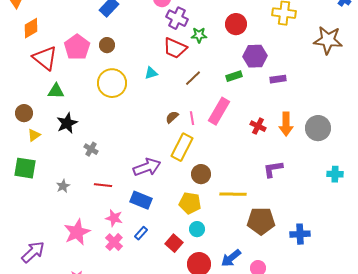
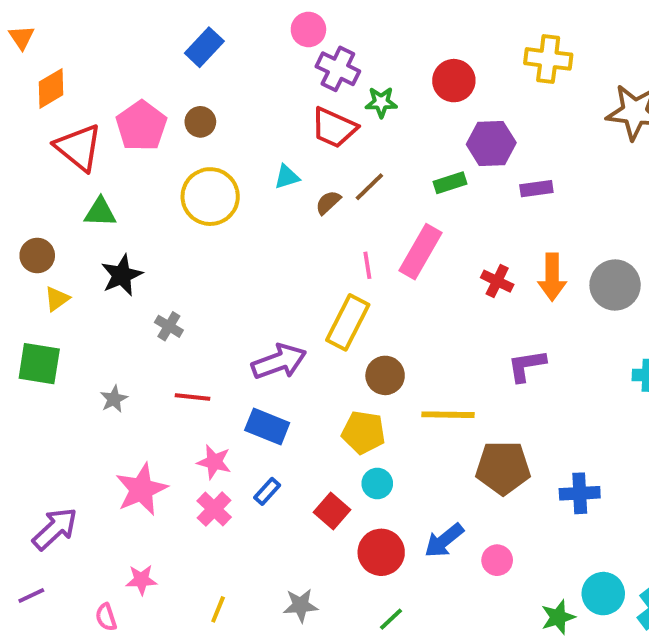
brown semicircle: (172, 117) -> (328, 202), moved

